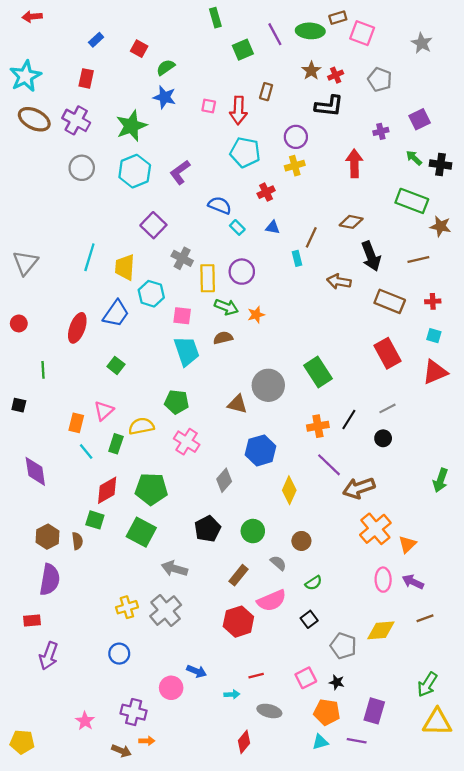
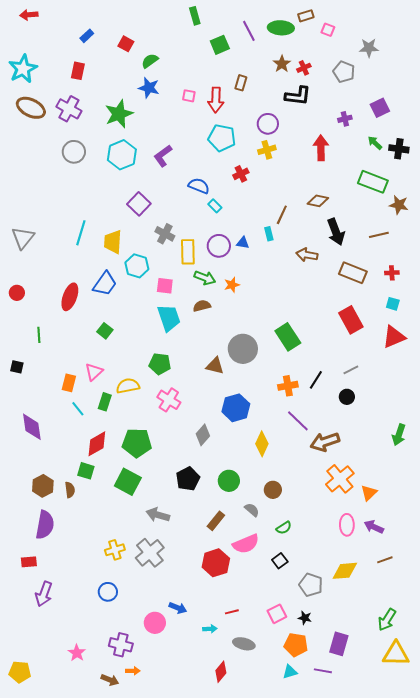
pink square: (362, 33) -> (328, 30), size x0.6
gray star: (422, 43) -> (369, 48), moved, turned -30
blue triangle: (273, 227) -> (243, 243), moved

